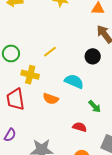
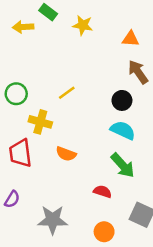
cyan semicircle: (74, 81) -> (123, 130), moved
green arrow: (95, 106) -> (123, 165), size x1.5

